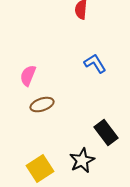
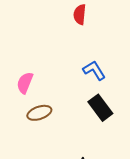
black rectangle: (106, 133) -> (100, 108), moved

